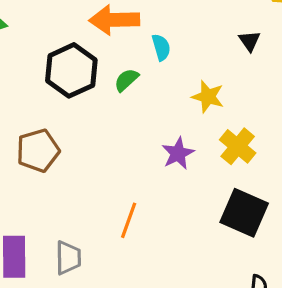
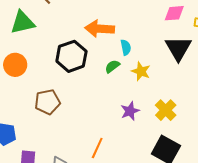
black triangle: (249, 41) -> (178, 48), size x2.0
green semicircle: (126, 80) -> (112, 66), moved
yellow star: (208, 97) -> (141, 71), moved

